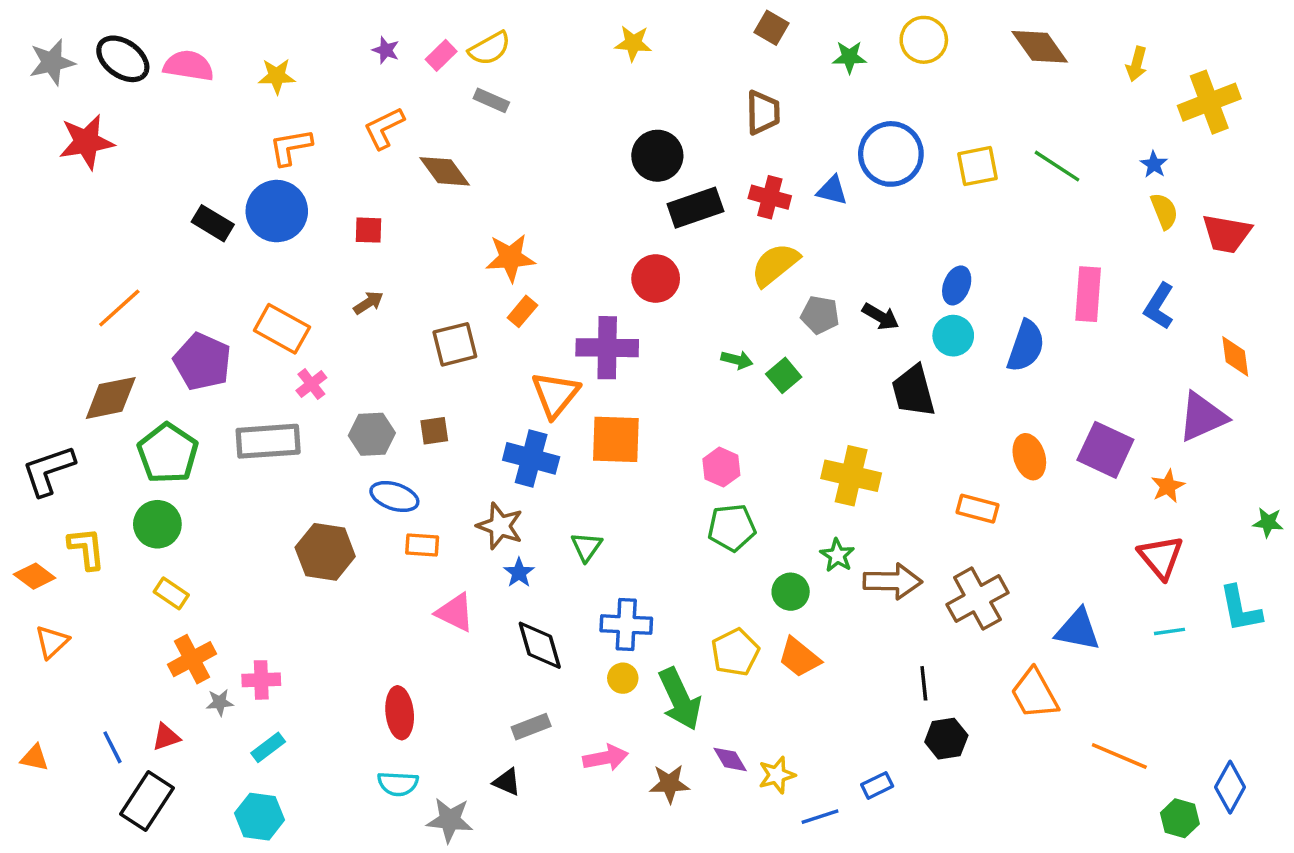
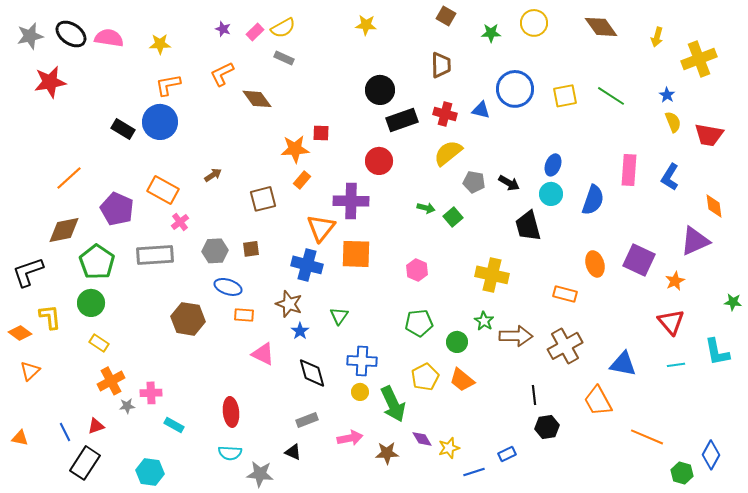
red square: (368, 230) -> (321, 133), moved
green pentagon: (732, 528) -> (419, 323), moved
cyan rectangle: (268, 747) -> (174, 425), moved, turned 66

